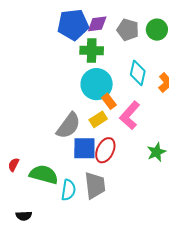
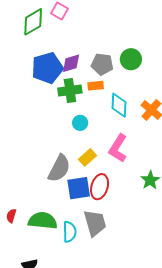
cyan circle: (97, 84) -> (80, 123), size x0.5
orange rectangle: (109, 101) -> (96, 86), moved, turned -49

